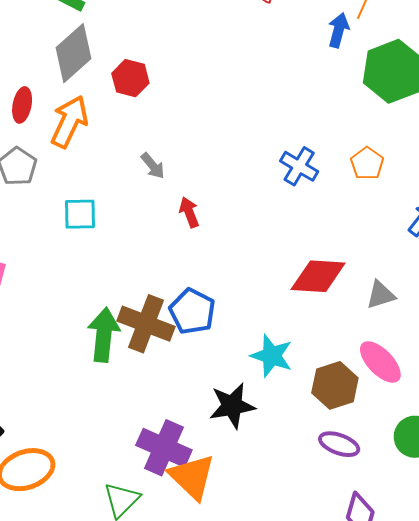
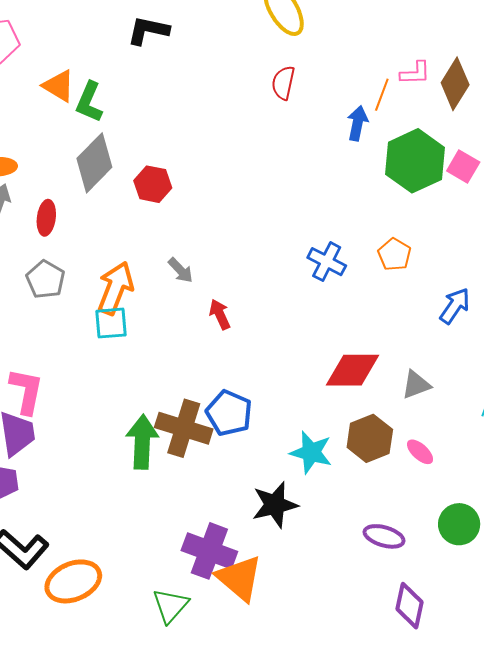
orange arrow: (69, 122) -> (115, 288), moved
pink ellipse: (380, 362) -> (420, 452), size x0.6
brown hexagon: (335, 385) -> (370, 438), moved

